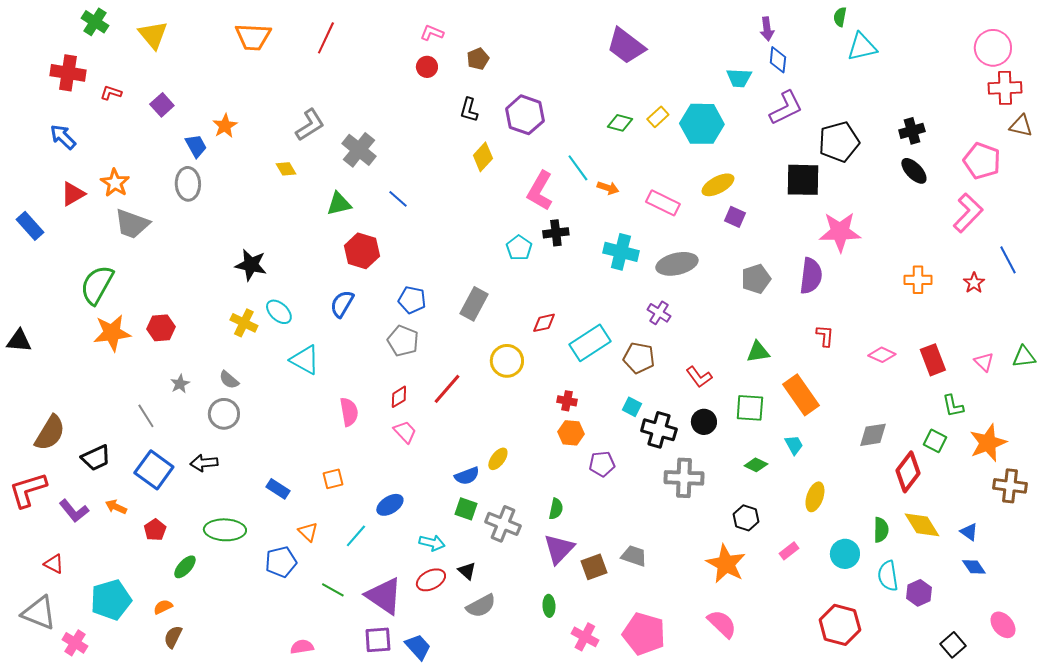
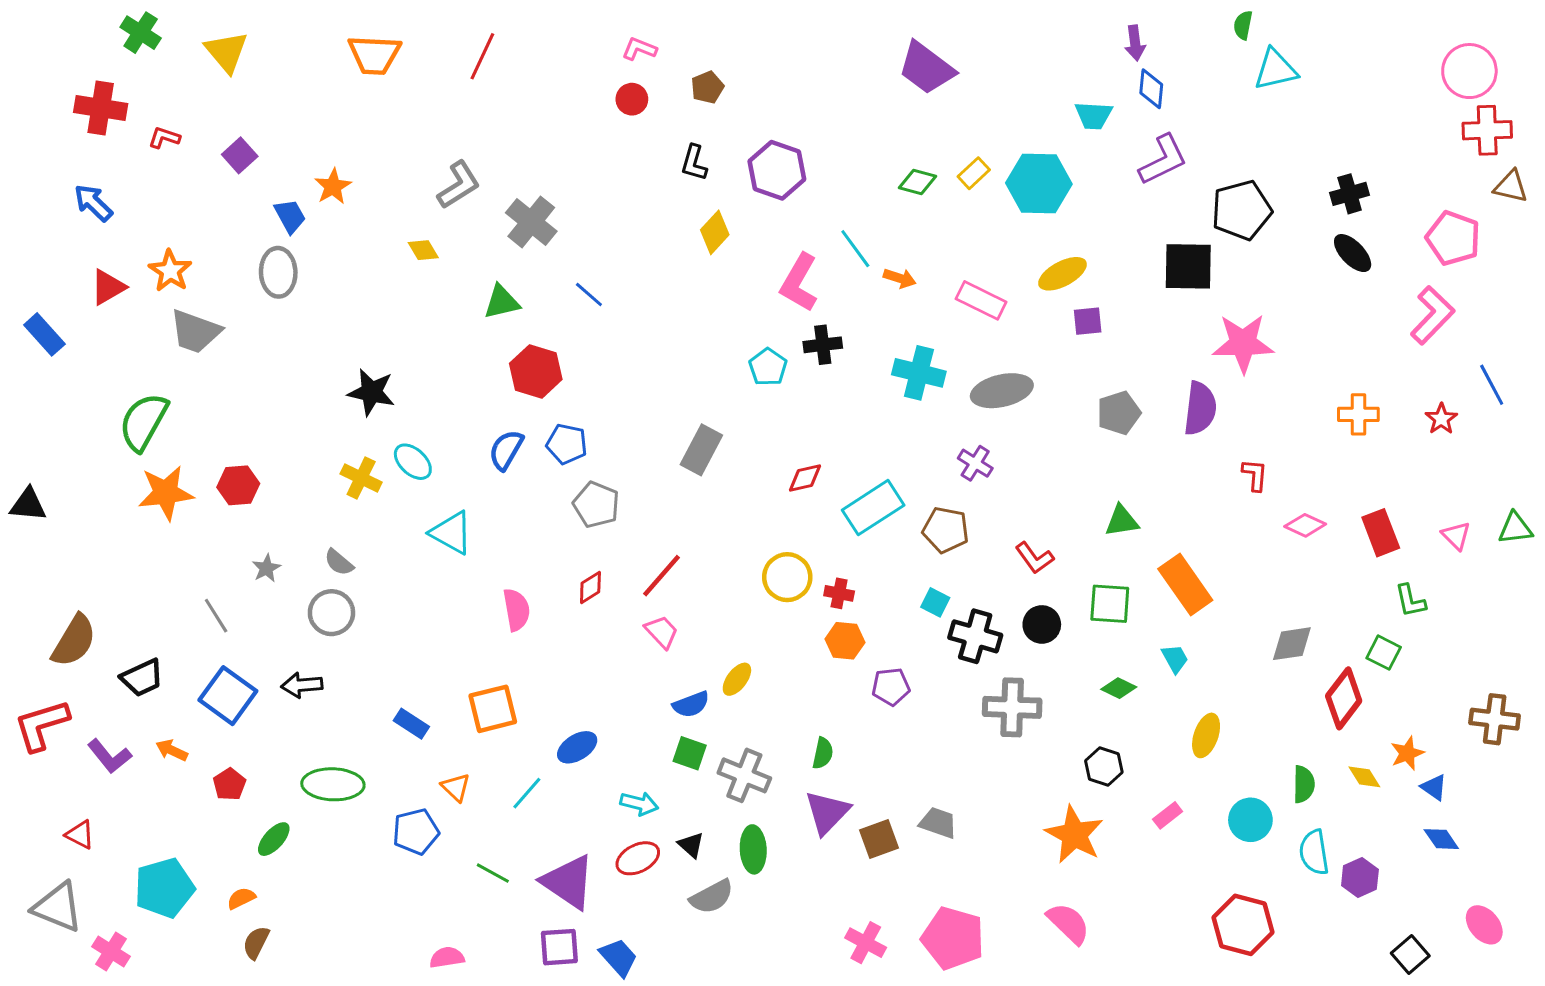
purple square: (735, 217) -> (1088, 321), turned -30
blue pentagon: (412, 300) -> (567, 444), moved
red L-shape: (825, 336) -> (1255, 475), moved
yellow circle: (507, 361) -> (787, 577), moved
pink trapezoid: (405, 432) -> (661, 632), moved
orange star: (988, 443) -> (1407, 753), moved, size x0.6
orange square: (333, 479) -> (493, 709), size x1.6
yellow diamond: (922, 525) -> (1364, 777), size x0.6
green ellipse: (549, 606) -> (753, 849), moved, size x1.4

